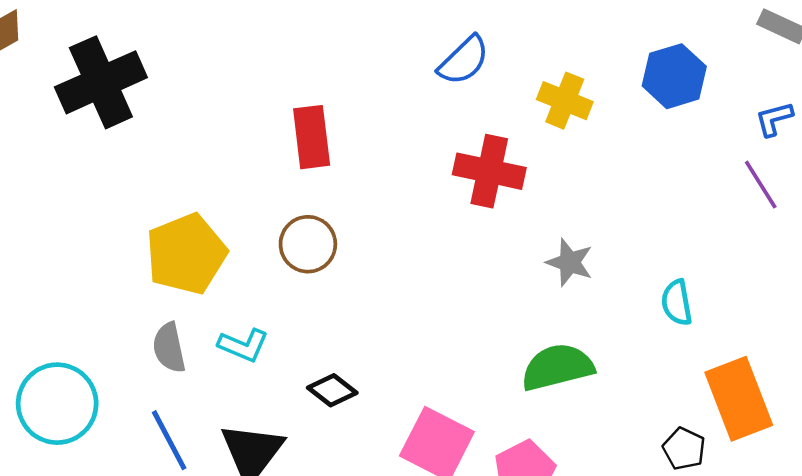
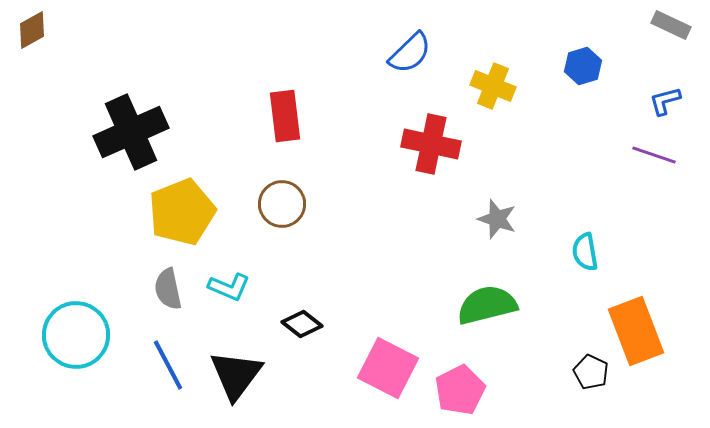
blue hexagon: (674, 76) -> (583, 66), size x0.7
black cross: (101, 82) -> (131, 132), moved
purple line: (761, 185) -> (654, 155), turned -39

